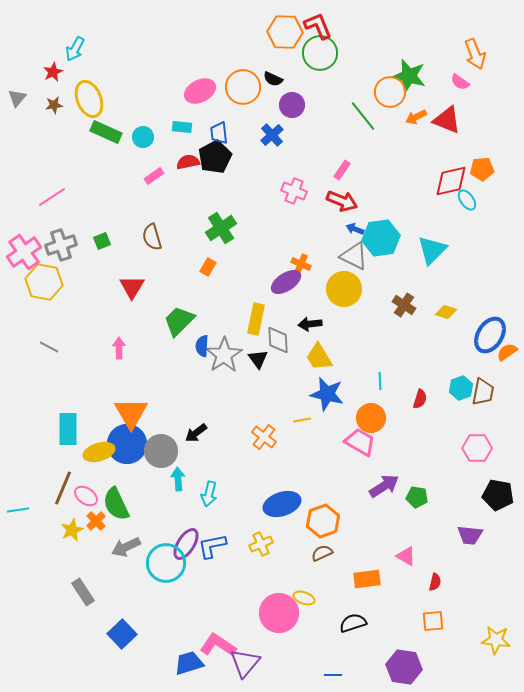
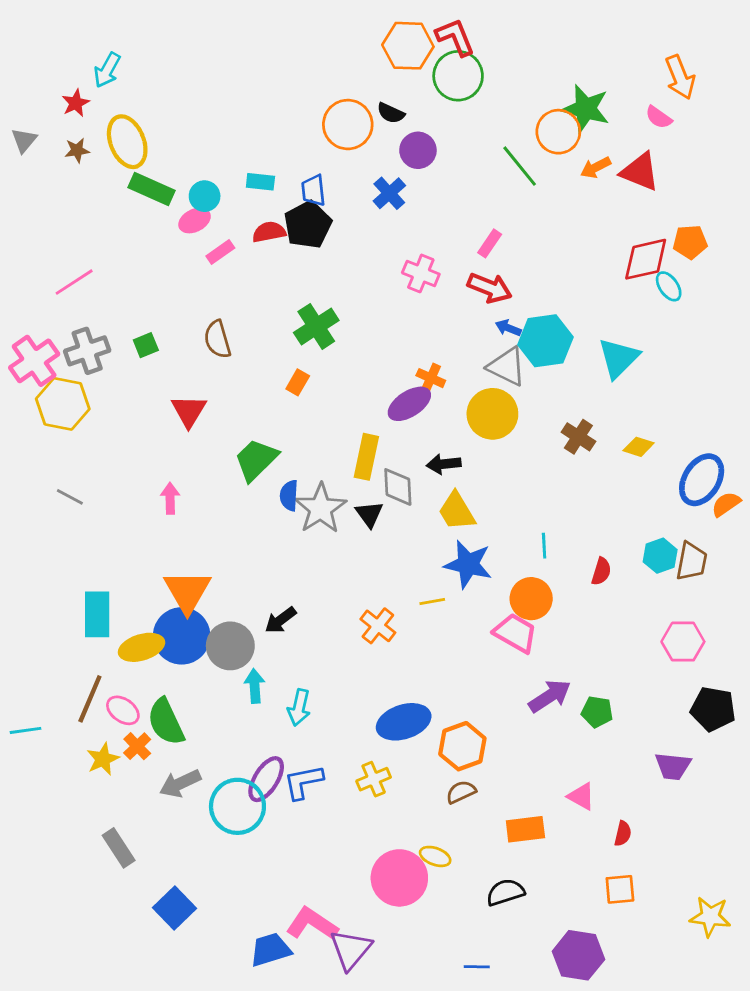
pink ellipse: (200, 91) -> (195, 220), moved, size x0.7

